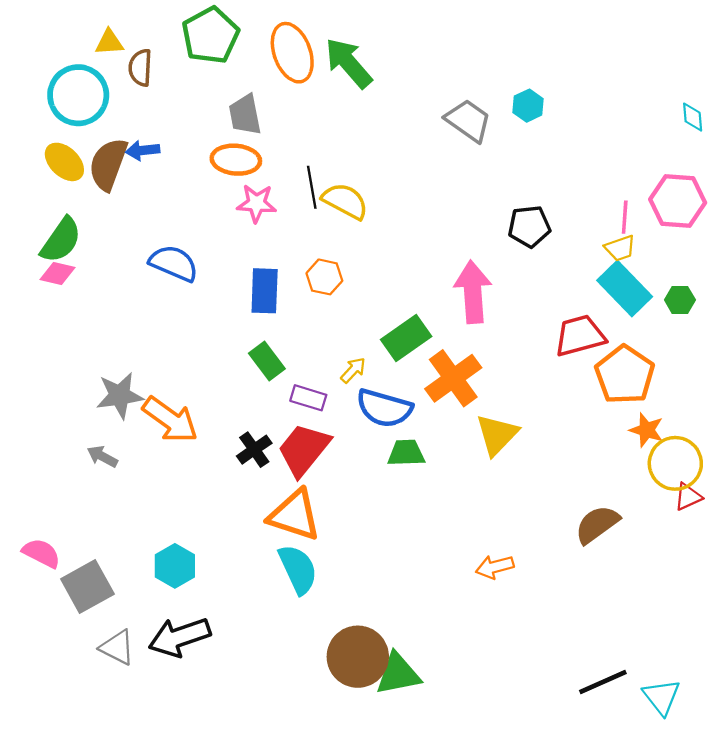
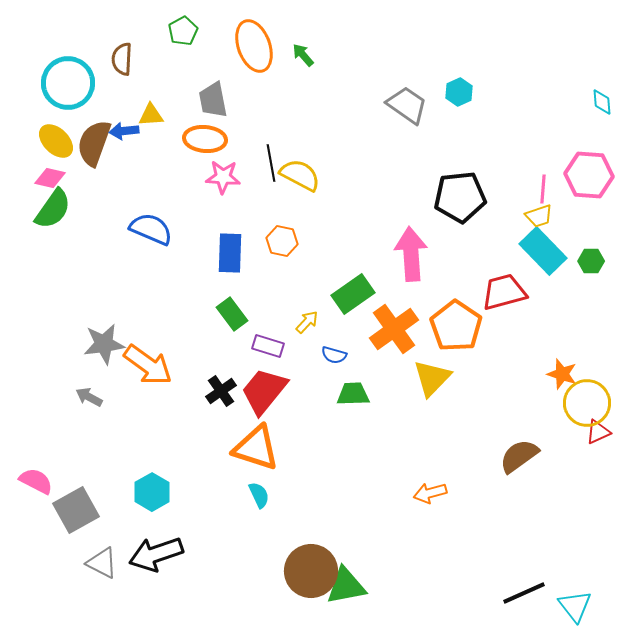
green pentagon: (211, 35) -> (183, 31), size x0.6
yellow triangle: (109, 42) -> (151, 115), moved
green arrow: (349, 63) -> (303, 55), size x0.5
black pentagon: (529, 226) -> (460, 197), size x1.4
pink diamond: (57, 274) -> (50, 178), moved
orange pentagon: (625, 375) -> (456, 326), moved
blue semicircle: (384, 408) -> (334, 355), size x0.5
cyan semicircle: (298, 569) -> (259, 495), size x0.6

